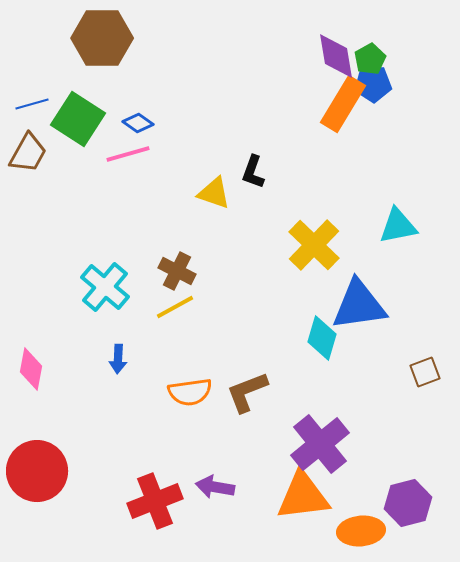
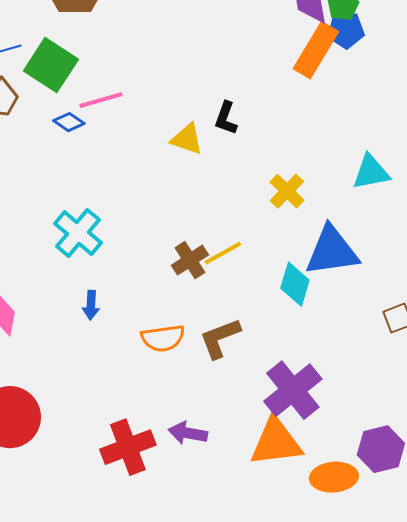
blue diamond: (138, 123) -> (69, 122), moved
yellow cross: (314, 245) -> (287, 191), size x0.7
brown cross: (177, 271) -> (190, 260), moved, turned 30
yellow line: (175, 307) -> (223, 253), moved

